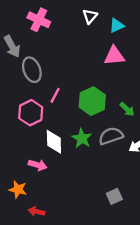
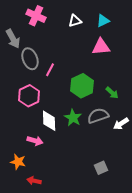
white triangle: (90, 16) -> (75, 21), moved, turned 32
pink line: (55, 95) -> (50, 70), moved

